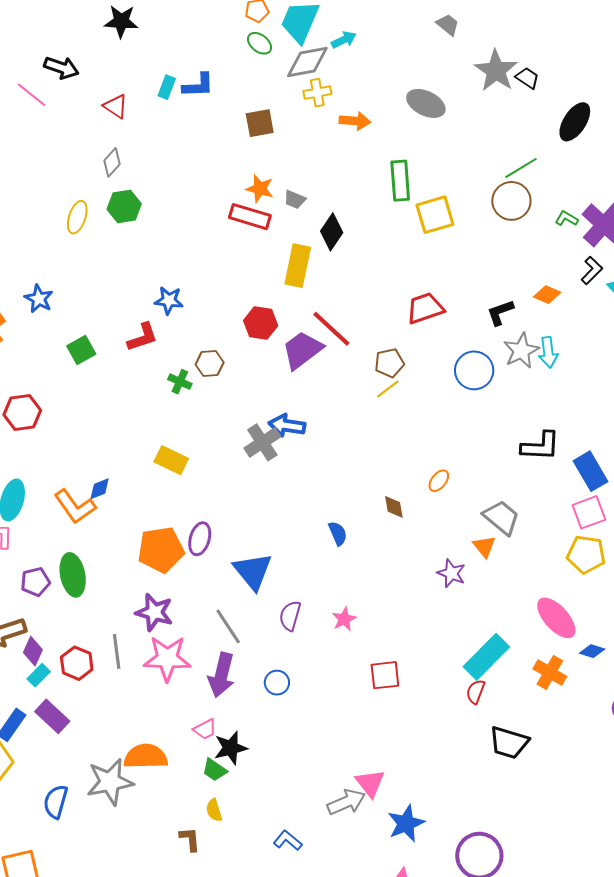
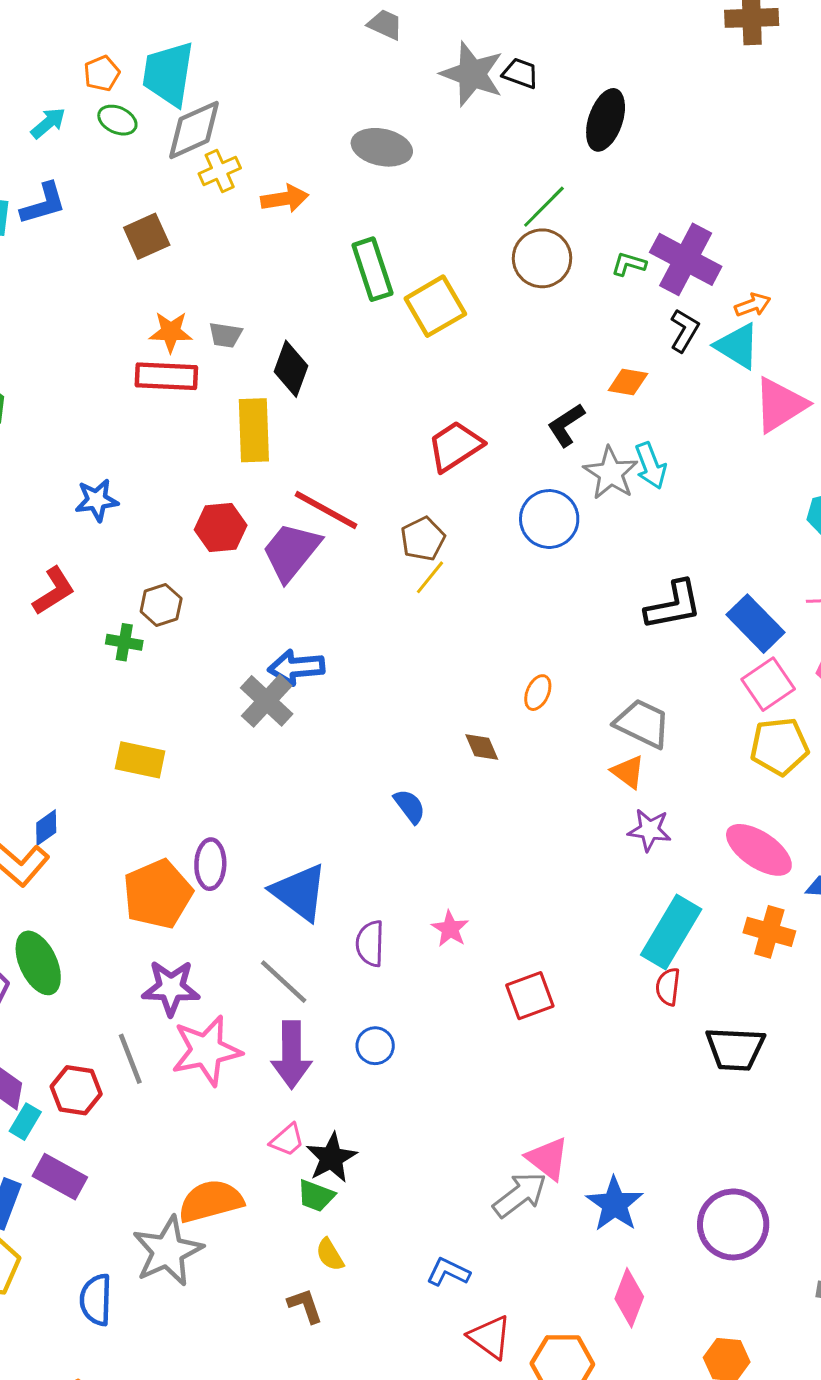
cyan arrow: (344, 40) -> (48, 123), moved
blue star: (169, 300) -> (97, 500), moved
purple star: (451, 573) -> (649, 830), moved

